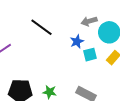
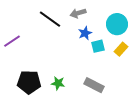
gray arrow: (89, 21) -> (78, 13), moved

